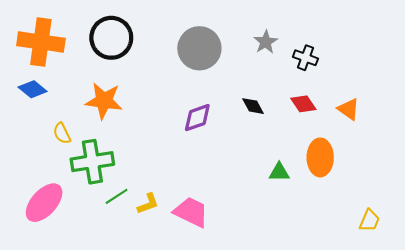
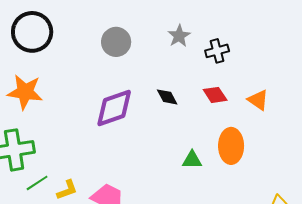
gray circle: (199, 48) -> (116, 42), size x0.7
black cross: (305, 58) -> (217, 51), turned -35
purple diamond: (197, 118) -> (114, 108), size x1.4

